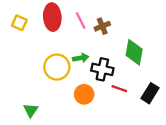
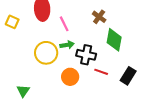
pink line: (81, 20) -> (64, 24), moved
yellow square: (19, 23) -> (12, 22), moved
brown cross: (102, 26) -> (99, 17), moved, turned -32

